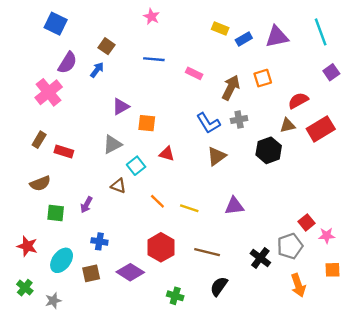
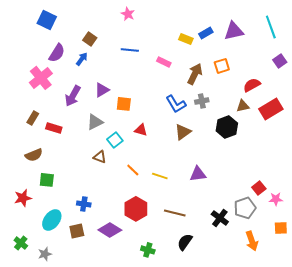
yellow rectangle: (220, 28) -> (186, 39), moved
purple arrow: (86, 205) -> (73, 96), moved, size x1.5
red star: (27, 246) -> (23, 198), moved, turned -30

